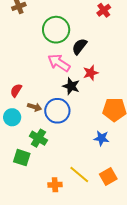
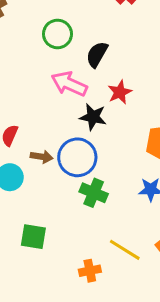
green circle: (56, 30) -> (57, 34), size x0.7
green cross: (38, 138) -> (94, 193), moved

